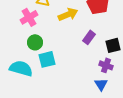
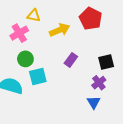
purple rectangle: (89, 37) -> (71, 60), moved
purple cross: (106, 65) -> (99, 83), turned 32

